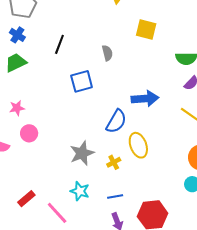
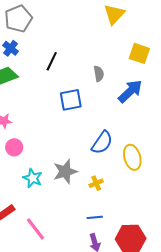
blue arrow: (145, 99) -> (130, 91), moved, turned -44
yellow ellipse: (138, 145) -> (132, 157), moved
cyan star: (80, 191) -> (33, 178), moved

